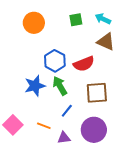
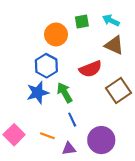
orange circle: (34, 23) -> (56, 34), moved
blue hexagon: (55, 61) -> (46, 66), moved
brown square: (97, 93) -> (118, 90), moved, turned -30
blue line: (67, 111) -> (72, 120), turned -64

